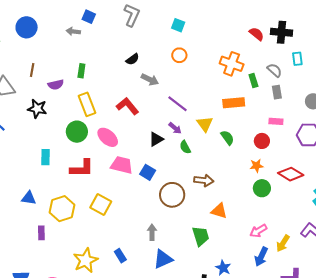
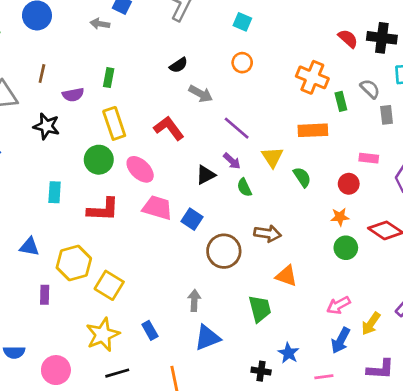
gray rectangle: (277, 92) -> (387, 115), moved
yellow square: (101, 204) -> (109, 285), moved

